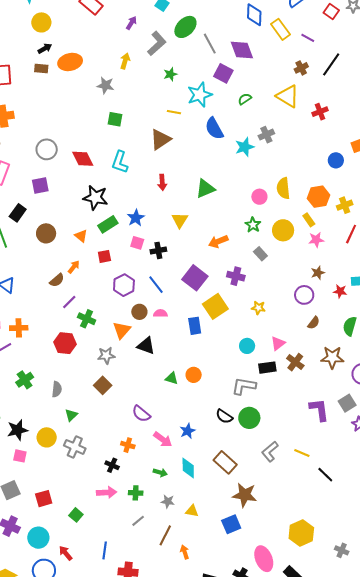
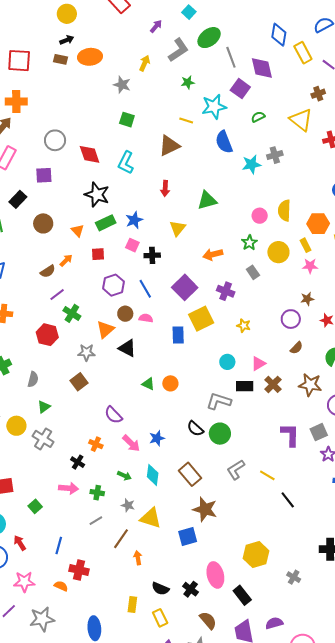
yellow triangle: (192, 511) -> (151, 518), size x1.6

